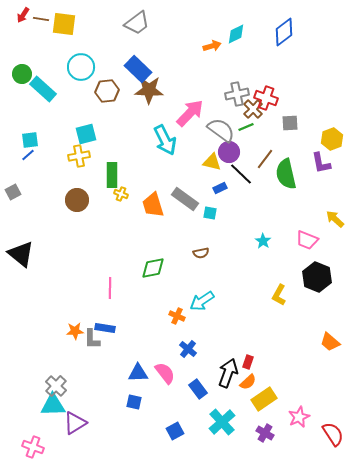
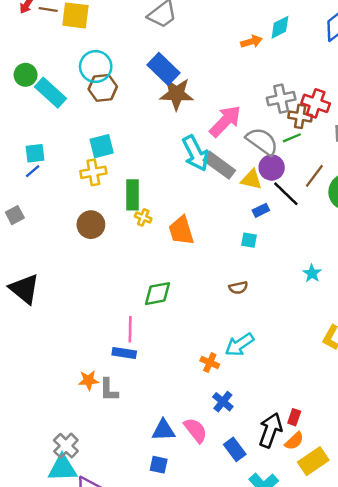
brown hexagon: (107, 91) -> (103, 88), moved
brown cross: (253, 109) -> (300, 116), turned -36
gray rectangle: (185, 199) -> (219, 165), moved
green diamond: (153, 268) -> (157, 294), moved
blue rectangle: (105, 328) -> (124, 353), moved

